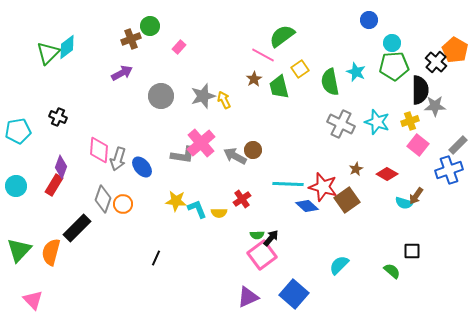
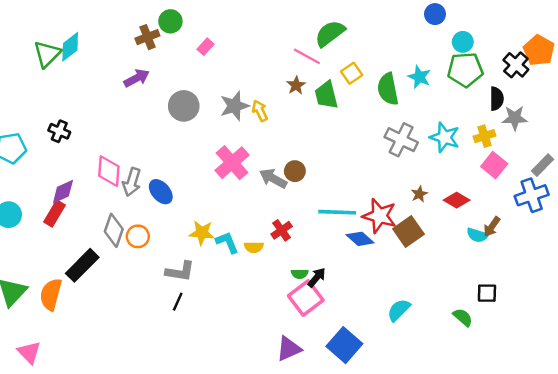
black semicircle: (420, 90) -> (497, 99), size x0.7
gray L-shape: (183, 155) -> (180, 271), moved
purple diamond: (61, 167) -> (63, 192), turned 45

